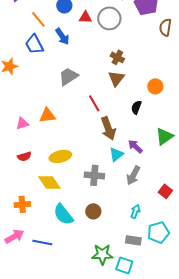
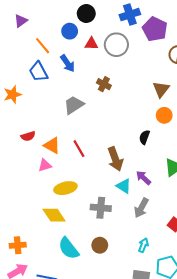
brown cross: (117, 57) -> (104, 84), moved
brown triangle: (116, 78) -> (161, 89), moved
red line: (94, 103) -> (79, 149), moved
orange triangle: (47, 115) -> (52, 145), turned 36
pink triangle: (22, 123) -> (45, 165), moved
cyan triangle: (116, 154) -> (124, 186), turned -49
red semicircle: (24, 156) -> (28, 136), moved
orange cross: (22, 204) -> (18, 245), moved

